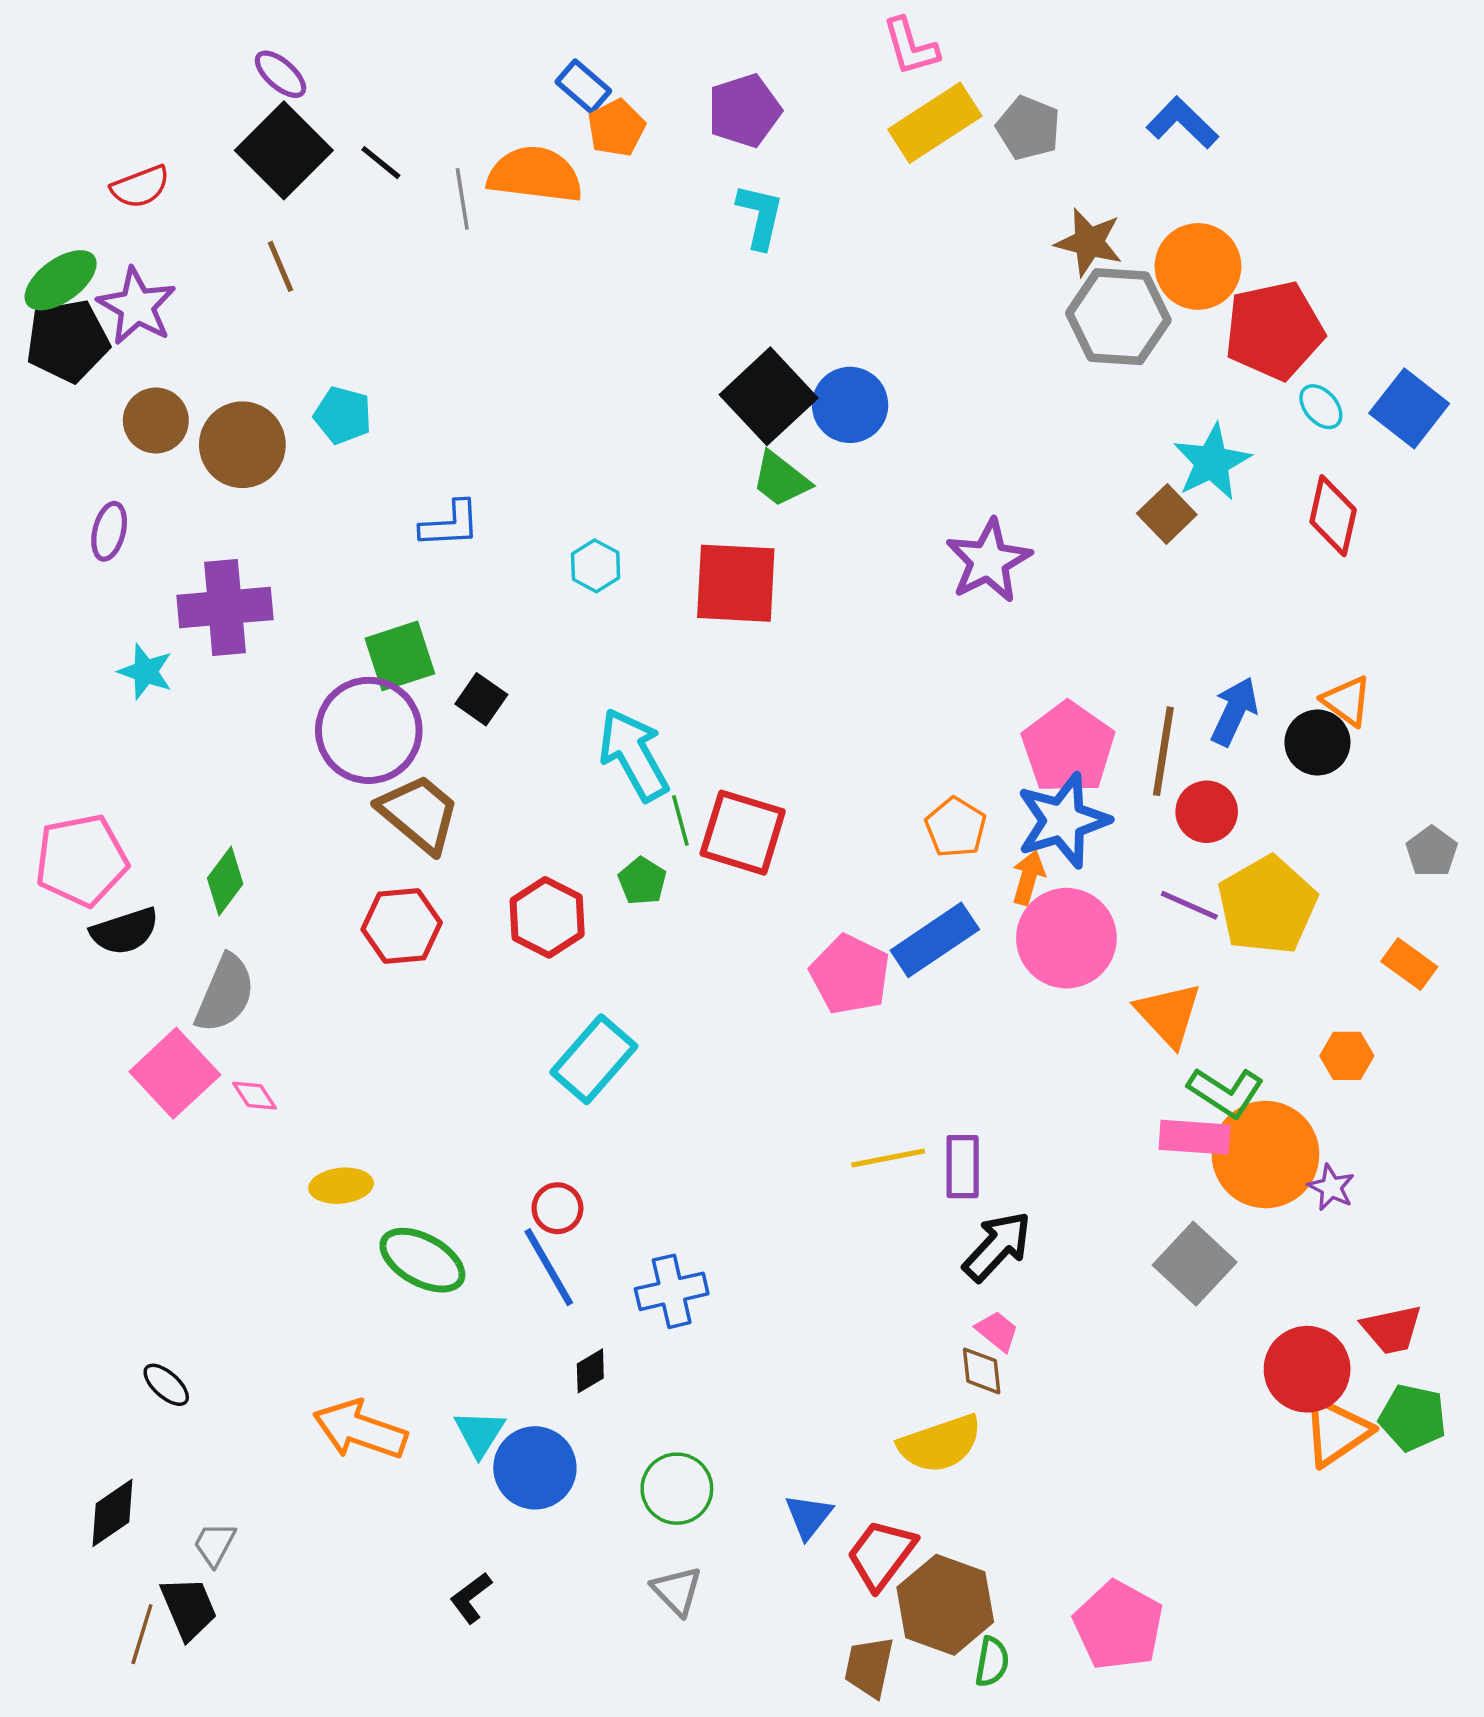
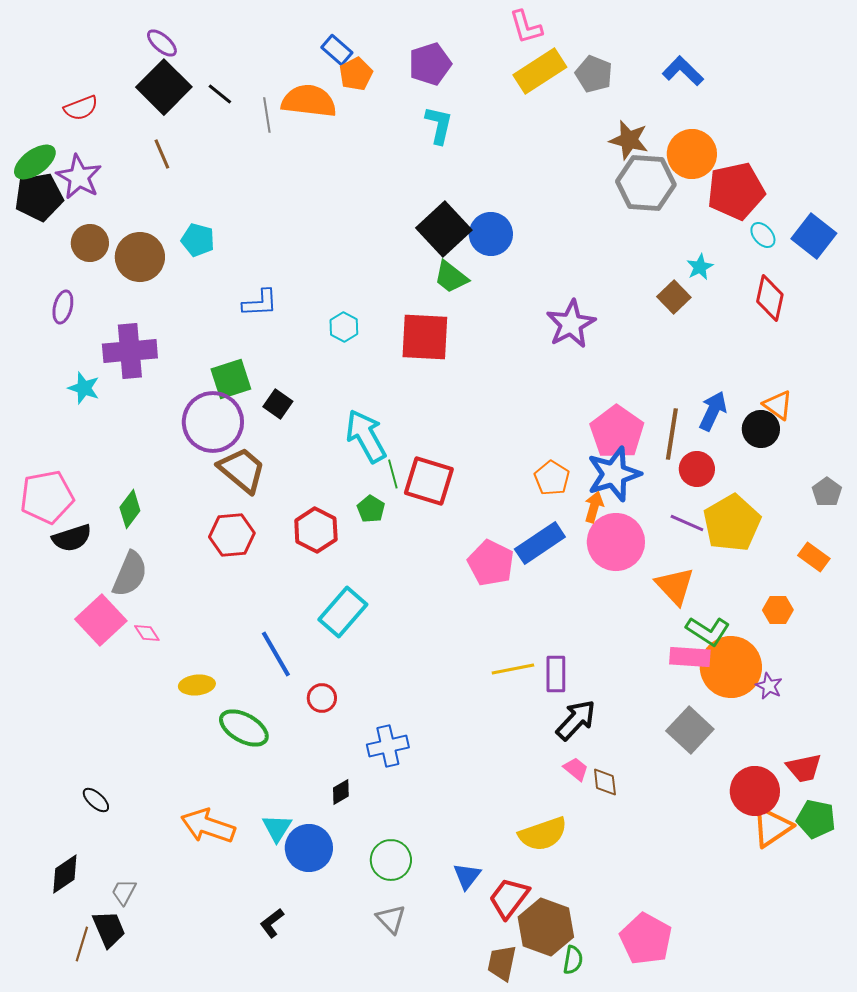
cyan star: (1212, 462) -> (700, 267), size x0.6
blue line: (549, 1267) -> (276, 654), moved
brown diamond: (982, 1371) -> (605, 782), moved

